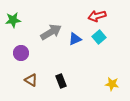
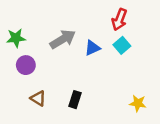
red arrow: (97, 16) -> (119, 20), turned -54
green star: (13, 20) -> (16, 38), moved
black rectangle: (61, 81) -> (75, 100), turned 40

